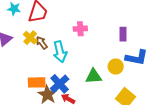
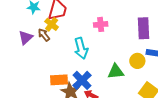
purple rectangle: (123, 34) -> (143, 28), size x1.5
yellow cross: (30, 38) -> (52, 24), moved
brown arrow: (42, 43) -> (44, 35), moved

